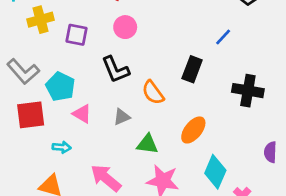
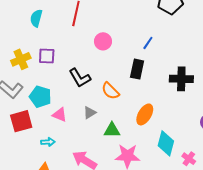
yellow cross: (41, 20) -> (21, 59), moved
pink circle: (125, 27) -> (103, 41), moved
blue line: (223, 37) -> (148, 43), moved

